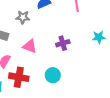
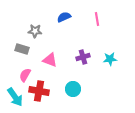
gray star: (23, 17) -> (35, 31), moved
cyan star: (99, 37) -> (110, 59), moved

